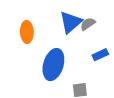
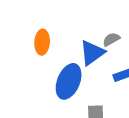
blue triangle: (71, 22) -> (92, 53), moved

